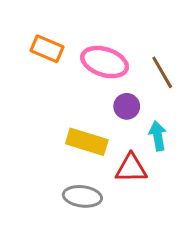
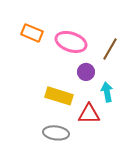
brown line: (162, 72) -> (110, 49), turned 60

